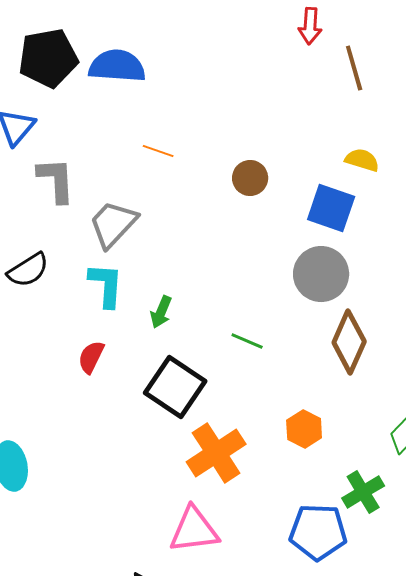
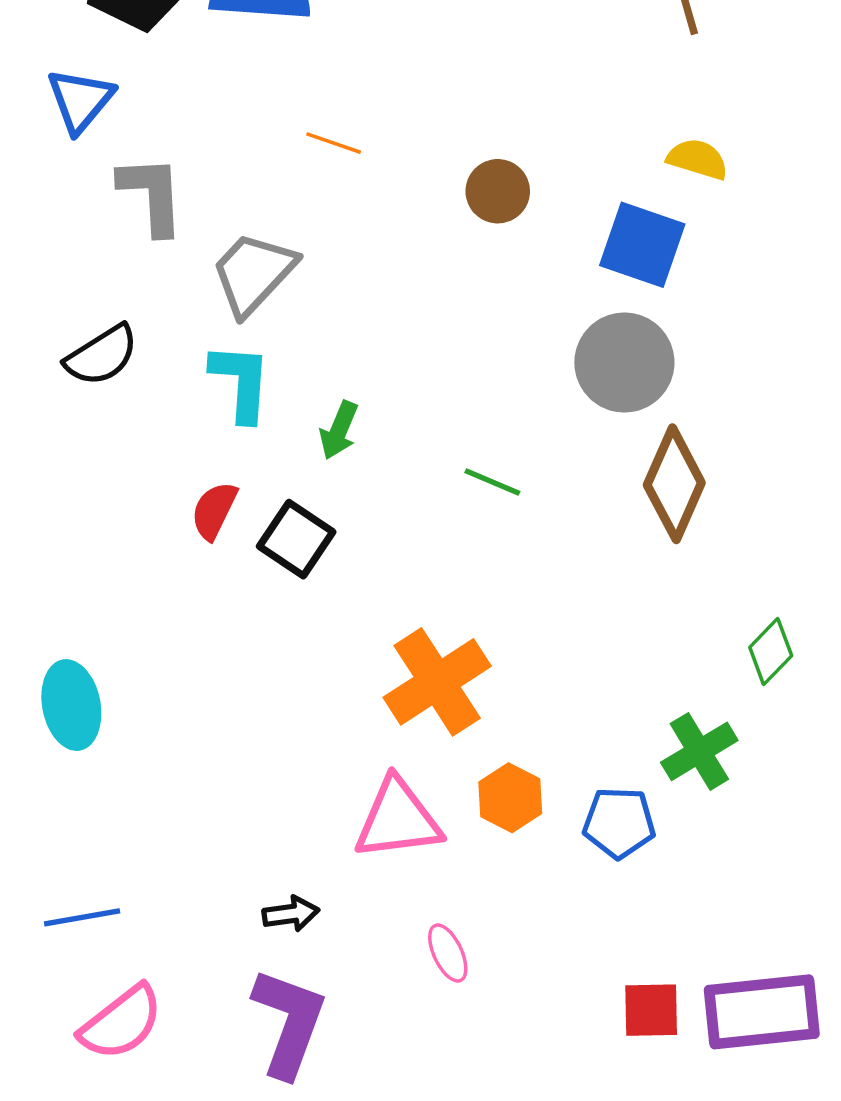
black square: (175, 387) -> (296, 539), moved, size x0.7
orange hexagon: (304, 429) -> (510, 798), moved
blue pentagon: (318, 532) -> (619, 823), size x0.7

